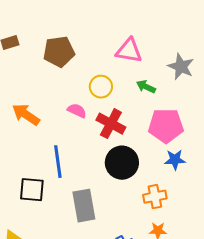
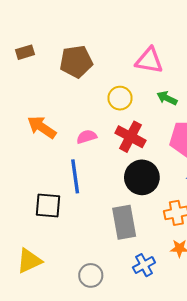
pink semicircle: (77, 111) -> (87, 137), moved, turned -42
gray rectangle: (84, 206) -> (124, 222), moved

